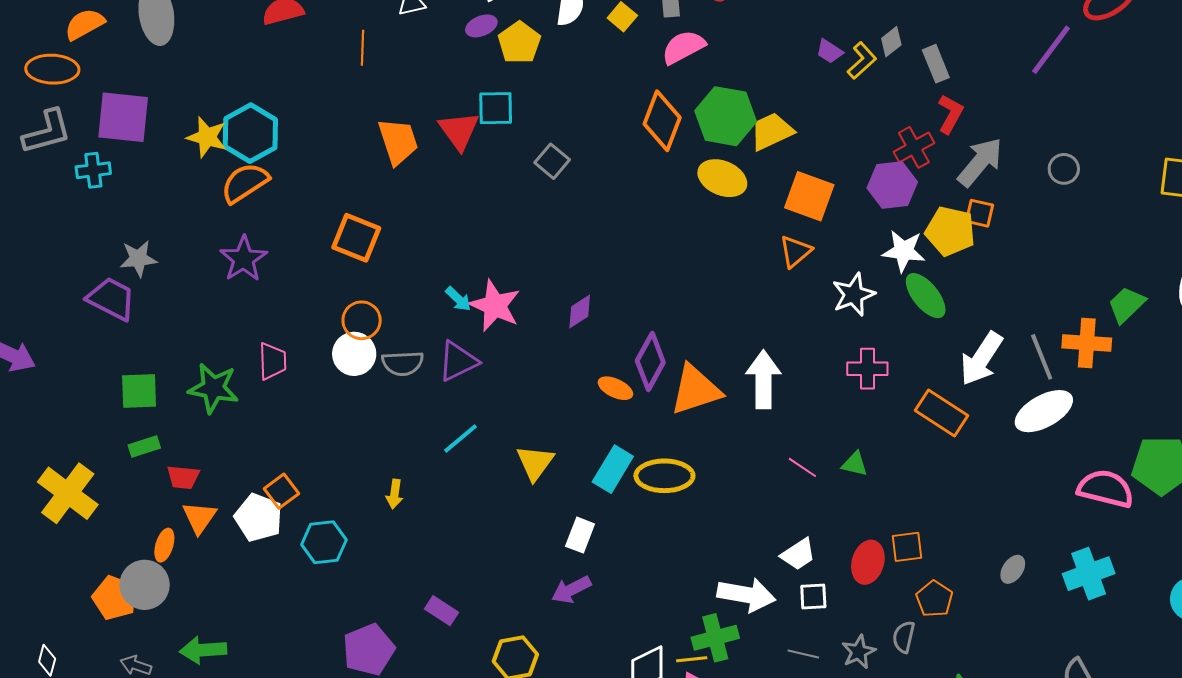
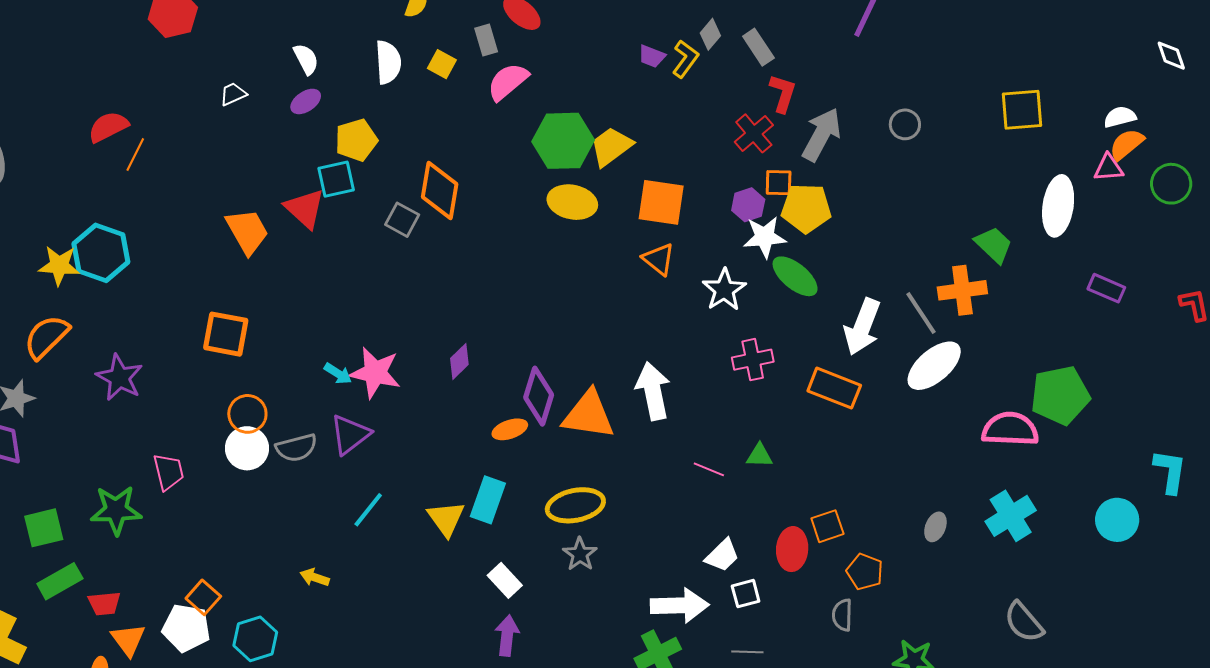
yellow pentagon: (519, 43) -> (356, 140), moved, turned 30
orange line: (363, 48) -> (135, 154), moved, turned 36
orange diamond: (662, 121) -> (440, 191), moved
orange semicircle: (245, 183) -> (46, 337), moved
purple hexagon: (892, 185) -> (748, 205), moved, size x0.7
orange square: (980, 213) -> (779, 183), moved
orange triangle: (795, 251) -> (659, 259), turned -30
green trapezoid: (1126, 305) -> (994, 245), turned 99
orange ellipse: (615, 388) -> (510, 429), turned -32
orange triangle: (696, 390) -> (589, 415), turned 38
green rectangle: (144, 446) -> (60, 581), size x1.4
cyan rectangle: (613, 469) -> (488, 500), moved
yellow arrow: (394, 494) -> (315, 577), turned 112
white rectangle: (580, 535) -> (505, 580), turned -52
purple arrow: (571, 590) -> (507, 636), turned 135
gray star: (859, 652) -> (580, 554), moved

